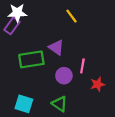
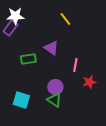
green rectangle: (31, 59) -> (28, 59), size x0.7
purple circle: (64, 76) -> (55, 87), moved

